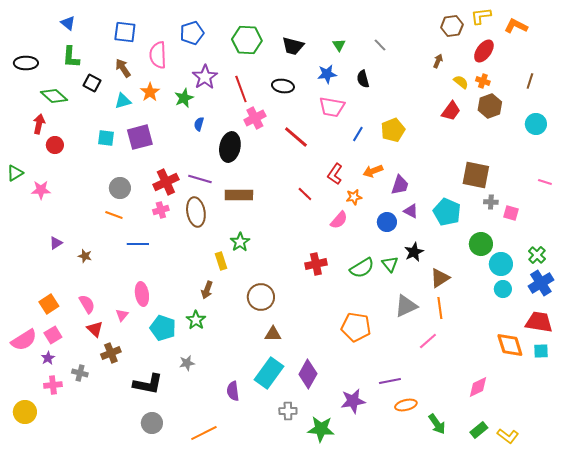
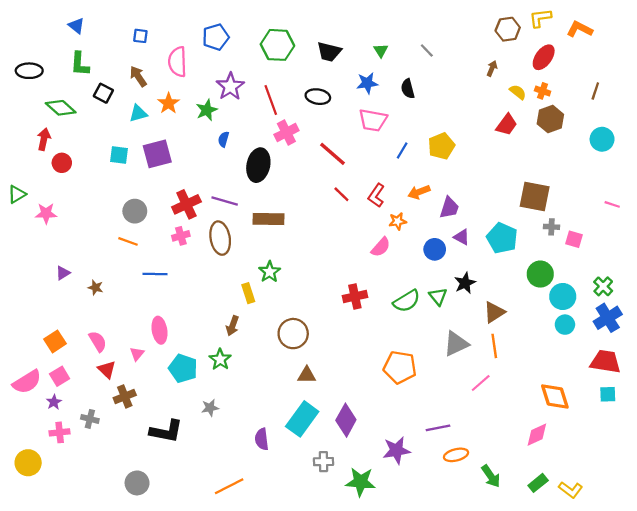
blue square: (125, 32) -> (140, 36), size x0.6
red line: (305, 194) -> (341, 194), moved
orange diamond: (510, 345) -> (555, 396), moved
gray circle: (152, 423) -> (137, 483), moved

